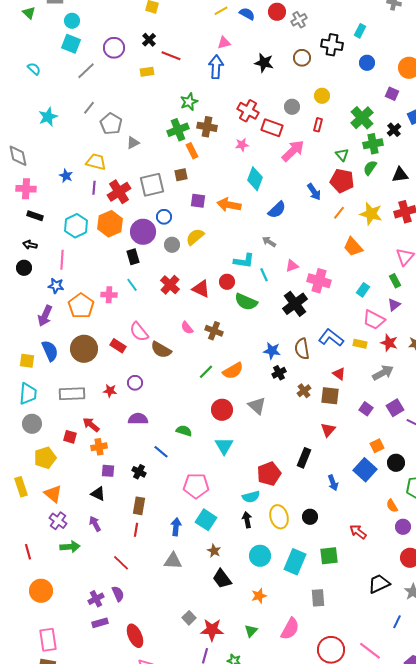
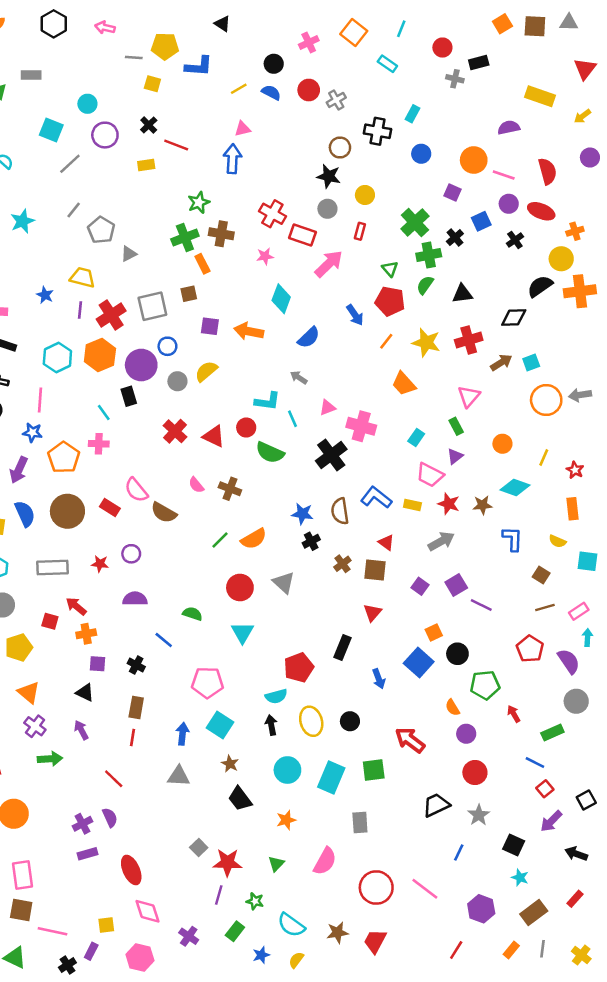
cyan circle: (72, 21) -> (87, 104), moved
black star: (264, 63) -> (329, 176), moved
cyan line: (132, 285) -> (104, 412), moved
red arrow: (358, 532) -> (410, 740), size x1.4

